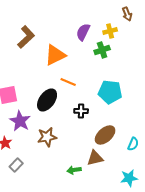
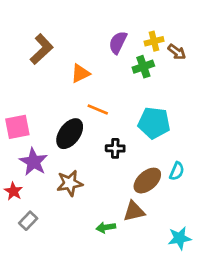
brown arrow: (127, 14) -> (177, 52), moved, turned -32
orange triangle: (55, 55) -> (80, 73), size x0.7
cyan semicircle: (133, 144) -> (177, 171), moved

